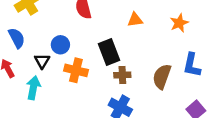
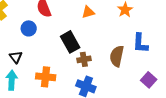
blue circle: (60, 45) -> (29, 28), moved
orange cross: (76, 70) -> (46, 77), moved

